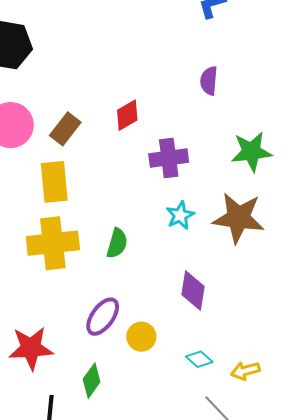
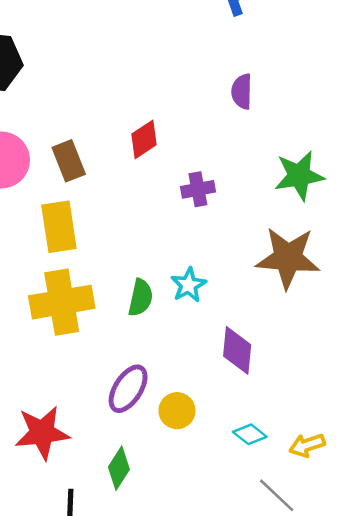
brown rectangle: (65, 129) -> (69, 161), turned -56
purple cross: (169, 158) -> (198, 189), size x0.7
cyan star: (180, 215) -> (189, 285), moved

